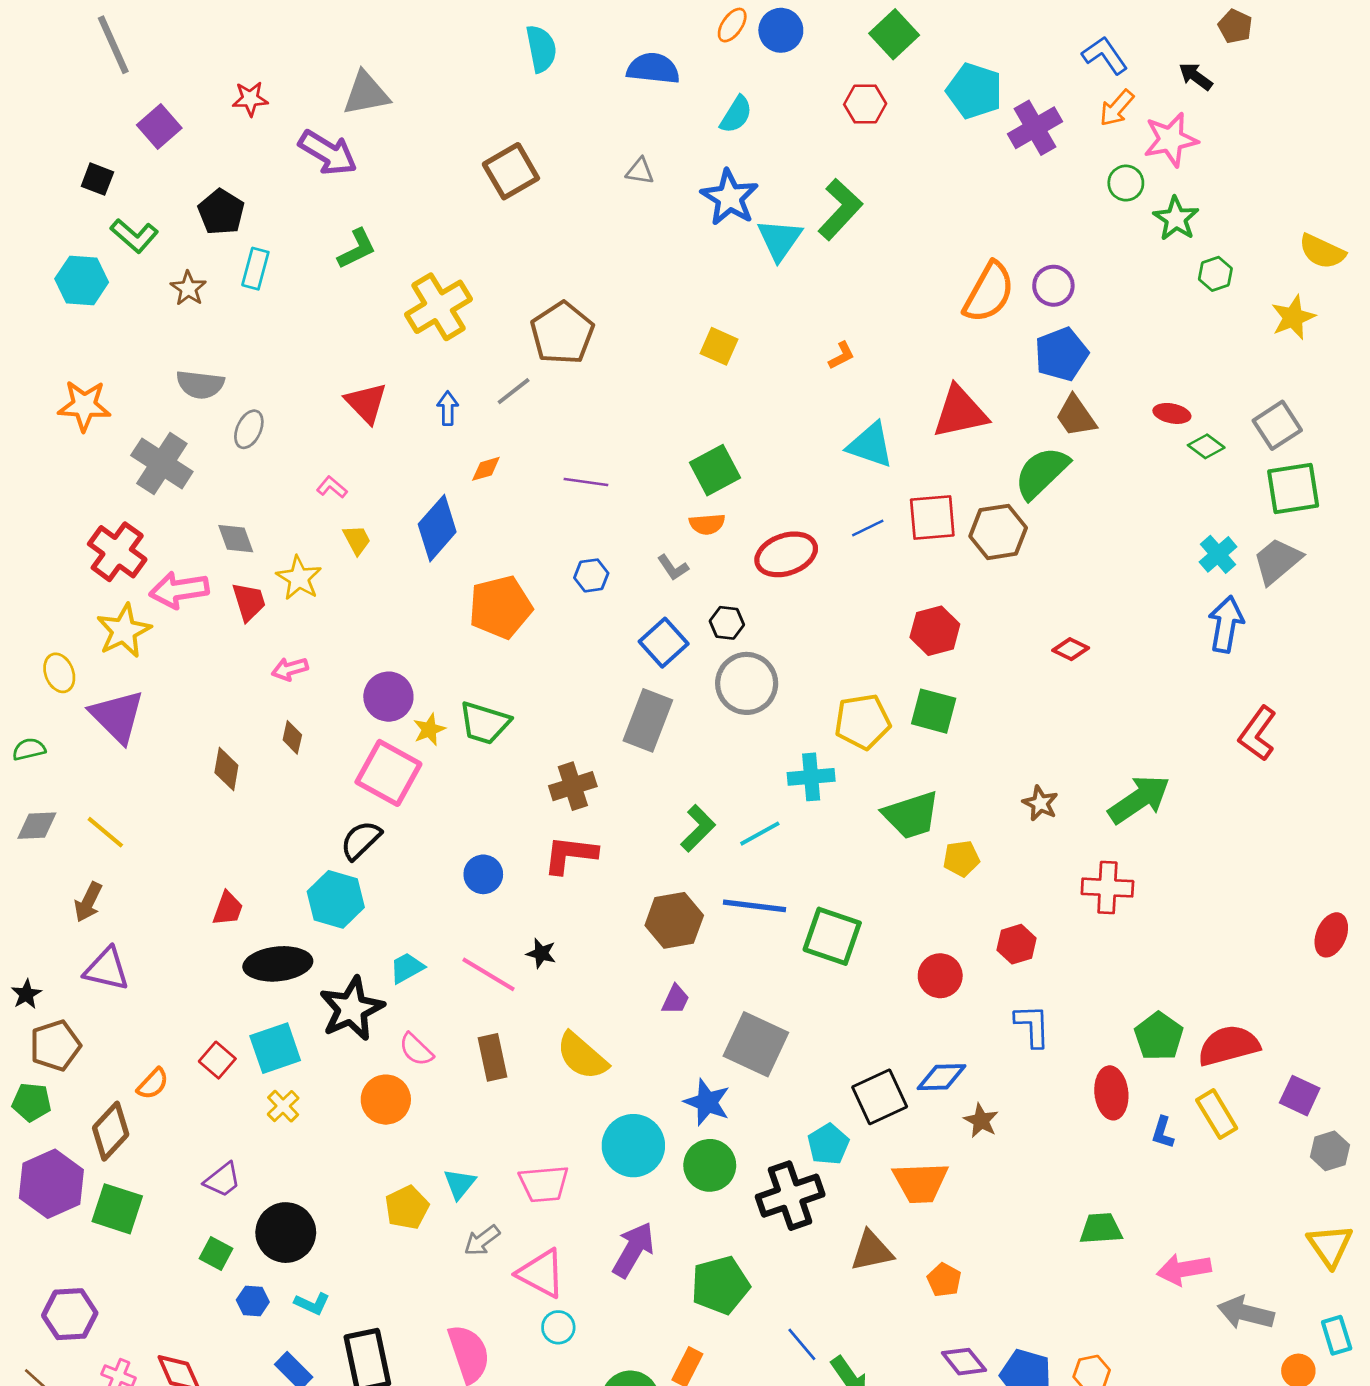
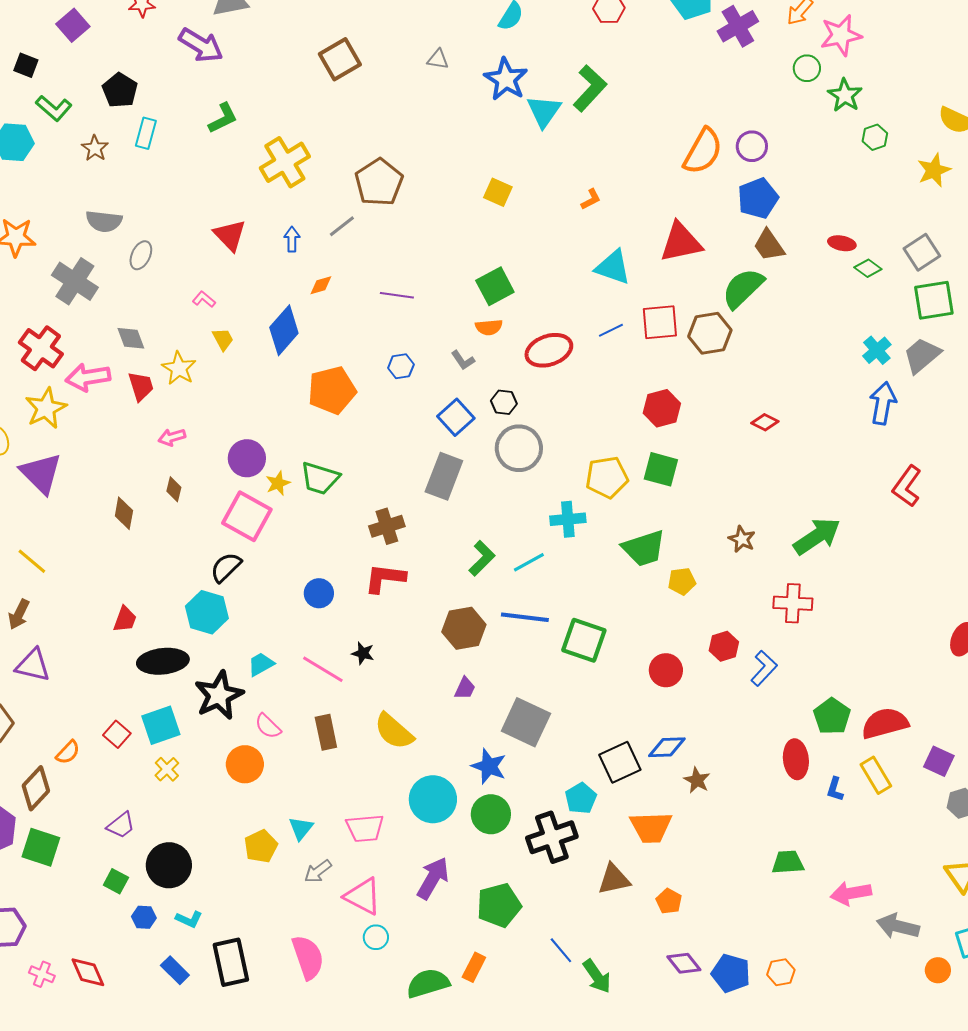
blue L-shape: (1032, 1026) -> (764, 668), moved, turned 45

